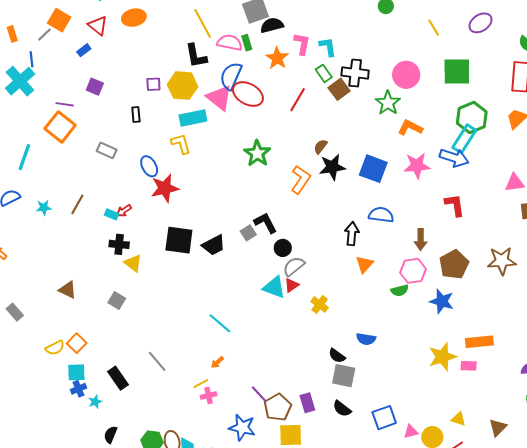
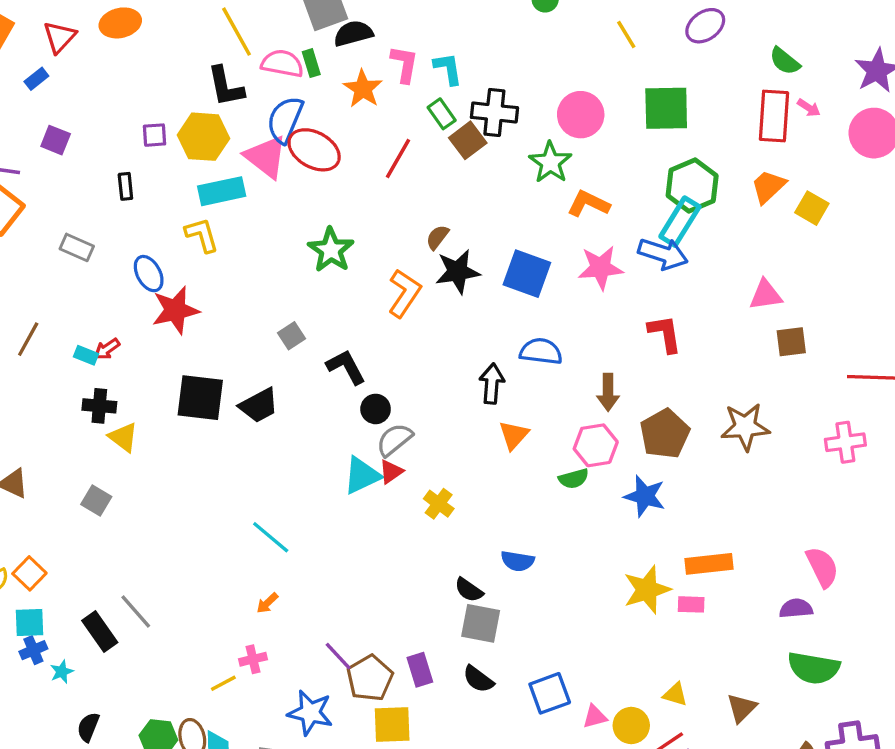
red triangle: (98, 26) -> (59, 37), turned 35
gray square: (248, 233) -> (291, 336), moved
cyan triangle: (274, 287) -> (362, 475), turned -45
gray line: (157, 361) -> (136, 612), moved
yellow line: (201, 384) -> (223, 683), moved

